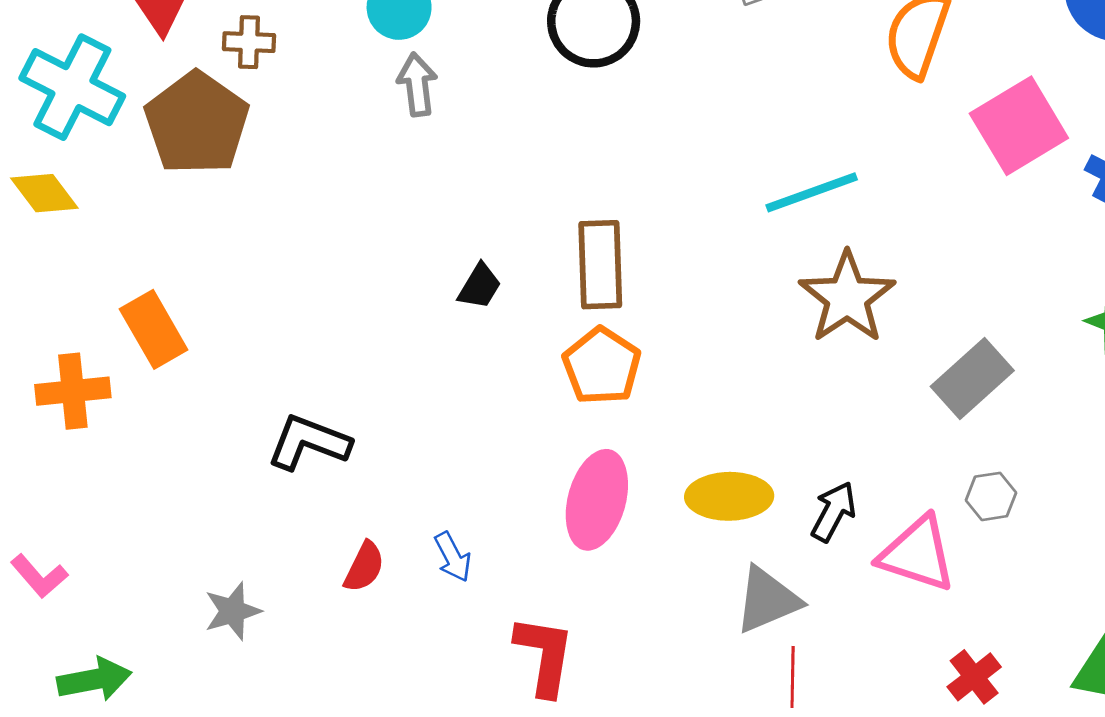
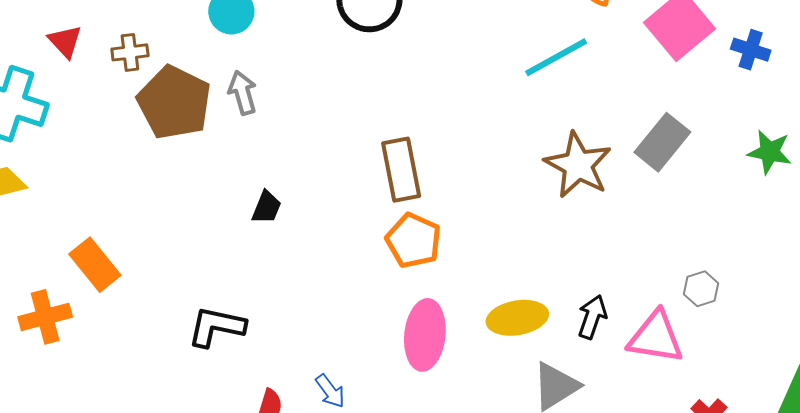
gray arrow: (417, 85) -> (243, 93), moved
brown pentagon: (197, 123) -> (174, 103), moved
cyan line: (812, 192) -> (556, 57), moved
black trapezoid: (479, 286) -> (267, 207), moved
gray rectangle: (972, 378) -> (662, 142), moved

